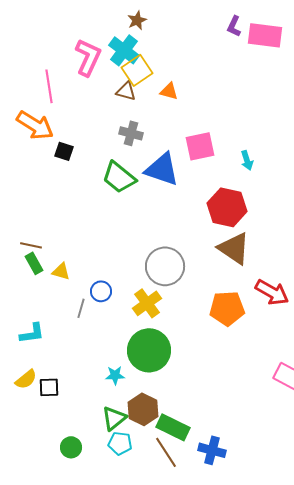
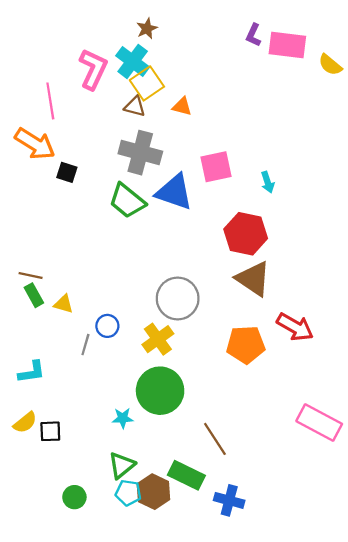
gray cross: (131, 133) -> (140, 153), size x1.6
brown hexagon: (143, 409) -> (153, 492), moved
brown line: (166, 452) -> (215, 439), moved

